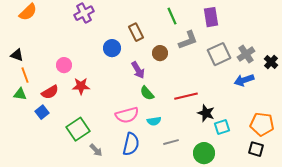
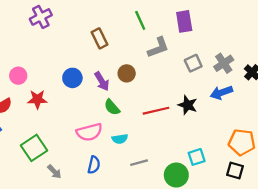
blue circle: (112, 48) -> (72, 78), moved
brown circle: (160, 53) -> (127, 73), moved
gray square: (219, 54) -> (193, 63), size x0.7
black star: (206, 113) -> (188, 105), moved
cyan square: (222, 127) -> (197, 157), moved
blue semicircle: (131, 144) -> (94, 165), size x0.7

